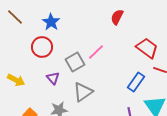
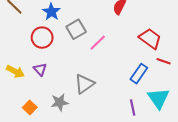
gray square: (75, 62) -> (76, 29), moved
purple triangle: (53, 78) -> (40, 69), moved

